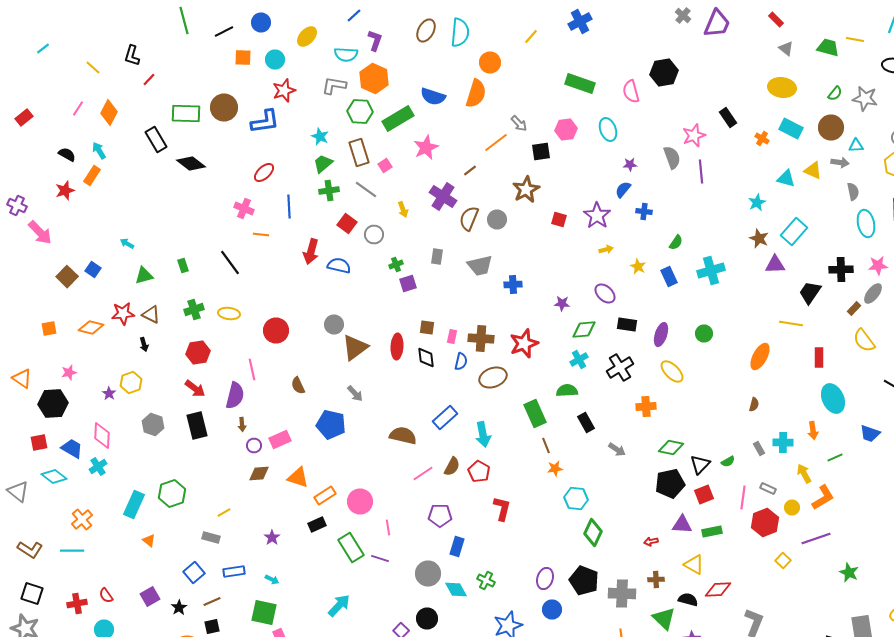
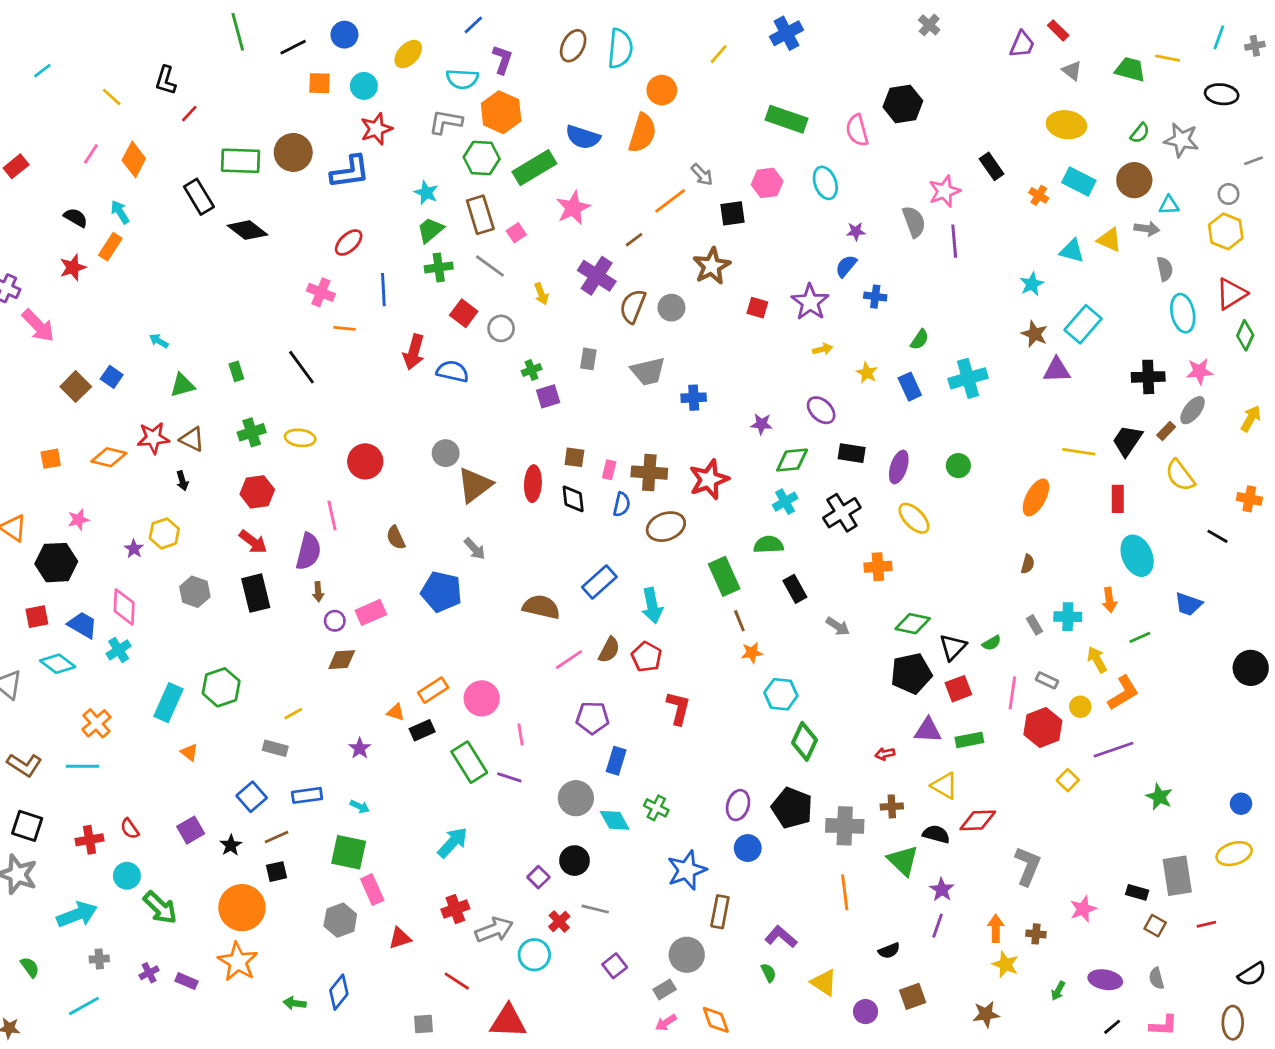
purple trapezoid: (717, 24) -> (1022, 44), moved, size x0.7
black trapezoid: (810, 292) -> (1127, 441), moved
orange triangle: (298, 478) -> (396, 712), moved, size x0.6

